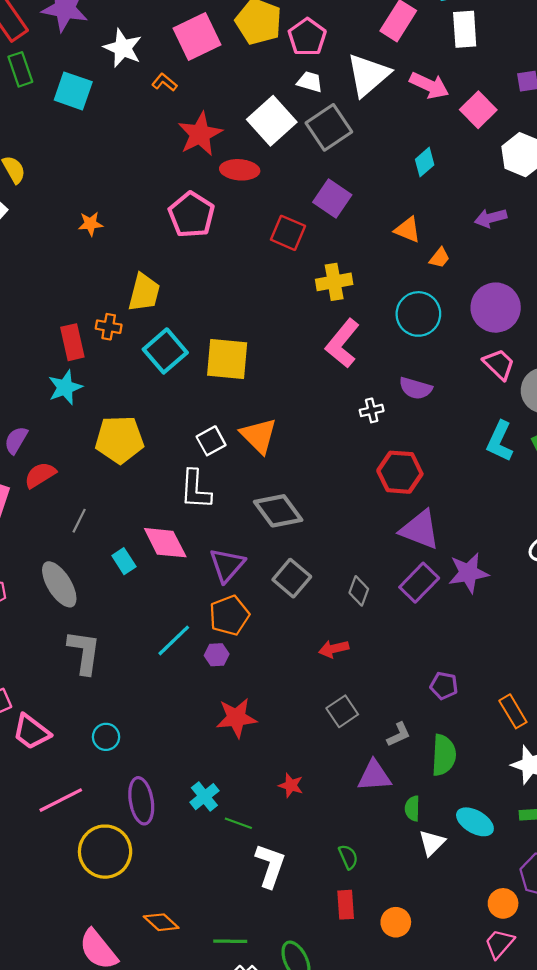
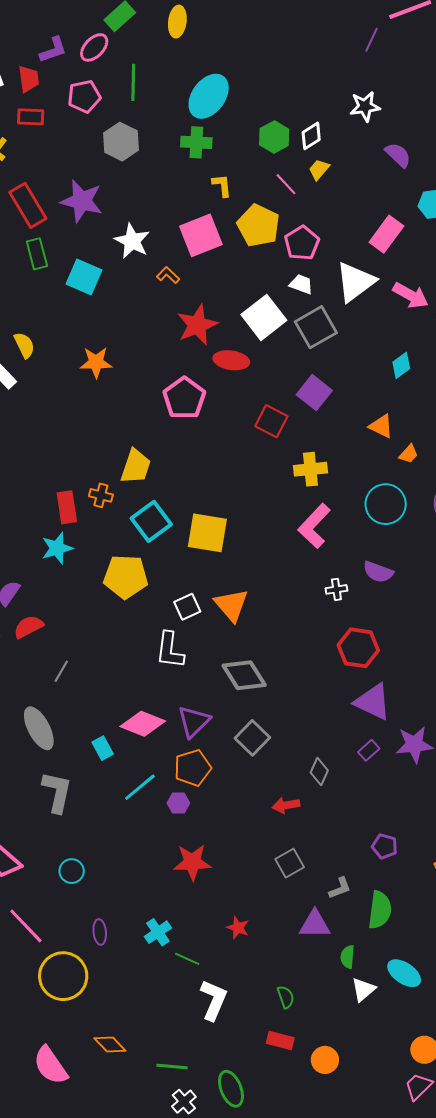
orange star: (90, 224) -> (96, 362), moved, size x1.4
yellow pentagon: (119, 440) -> (126, 577), moved
pink diamond: (165, 543) -> (143, 724), moved, turned -45
cyan rectangle: (124, 561) -> (103, 748), moved
purple rectangle: (419, 583) -> (369, 750), size x0.6
gray diamond: (359, 591) -> (319, 771), moved
pink line: (61, 800) -> (26, 926), turned 69
purple ellipse: (141, 801) -> (100, 932), size x0.6
red rectangle: (346, 905) -> (280, 1041), turned -76

